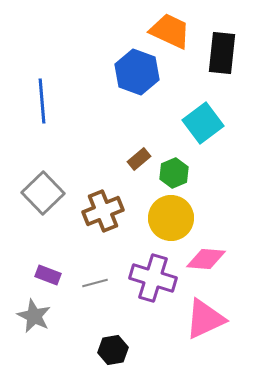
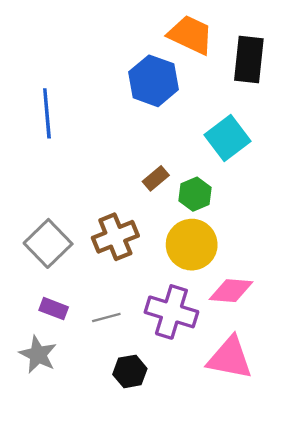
gray square: (43, 193) -> (48, 243), moved
pink triangle: (205, 319) -> (230, 358), turned 36
black hexagon: (113, 350) -> (130, 371), moved

